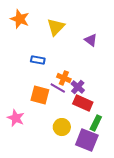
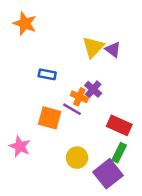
yellow triangle: (56, 27) -> (93, 47), moved
purple cross: (78, 87) -> (93, 89), moved
red rectangle: (83, 103) -> (119, 125), moved
purple square: (87, 140) -> (108, 174), turned 30

